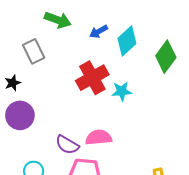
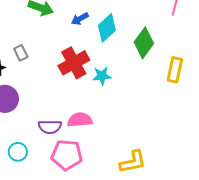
gray rectangle: (34, 51) -> (21, 53), moved, size x0.7
purple semicircle: (67, 145) -> (50, 127), turned -30

